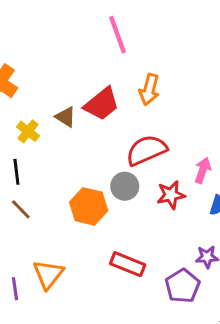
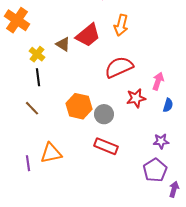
black line: (16, 172) -> (38, 77), moved
gray circle: (125, 186) -> (104, 114), moved
orange triangle: (48, 274) -> (51, 153), turned 40
purple pentagon: (182, 286) -> (155, 170), moved

